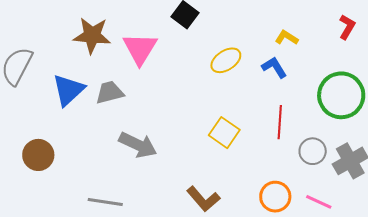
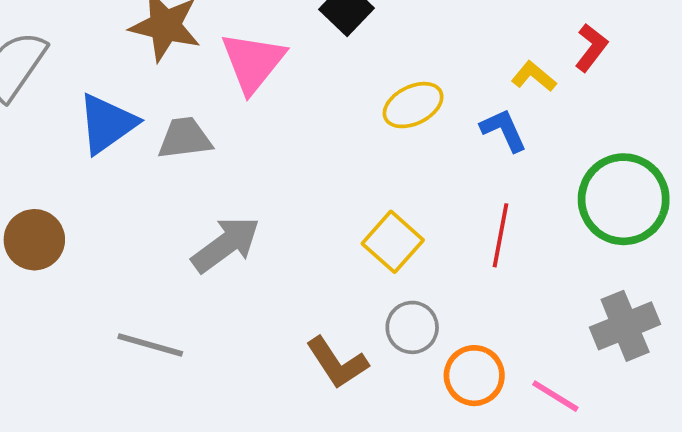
red L-shape: (347, 27) -> (591, 48), moved
gray arrow: (138, 145) -> (226, 244), turned -69
gray circle: (313, 151) -> (412, 327), moved

